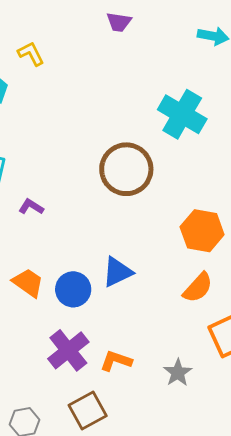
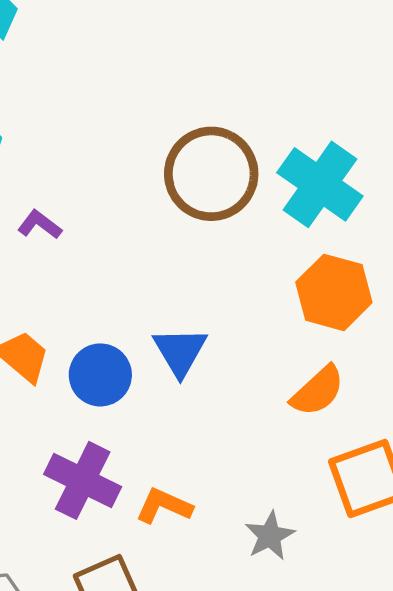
cyan cross: (182, 114) -> (320, 184), moved
blue triangle: (117, 272) -> (180, 351), turned -40
purple cross: (68, 350) -> (83, 480), turned -30

